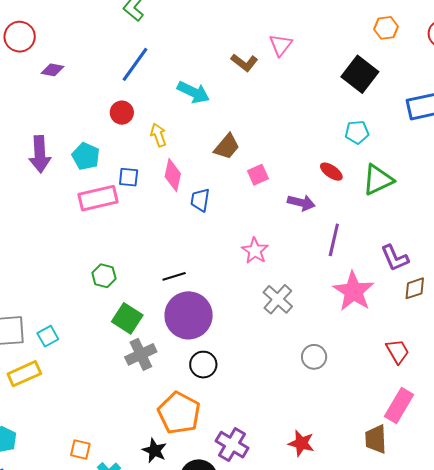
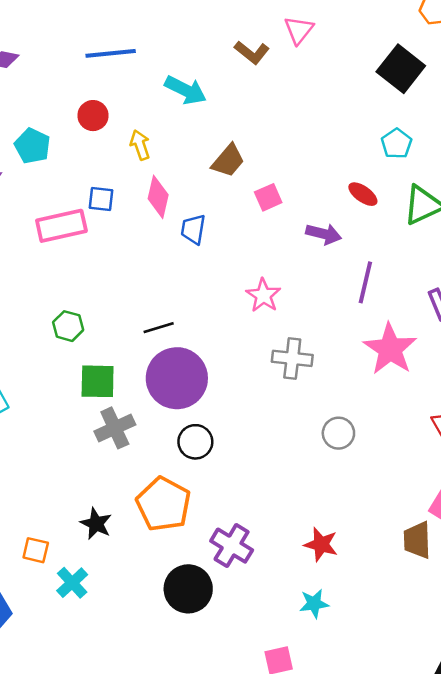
blue line: (135, 64) -> (111, 53), turned 48
cyan pentagon: (357, 132) -> (397, 144), turned -30
cyan pentagon: (86, 156) -> (32, 146), moved
gray cross: (278, 299) -> (292, 358), turned -36
green square: (127, 318) -> (98, 381), turned -32
black star: (154, 450) -> (96, 524), moved

